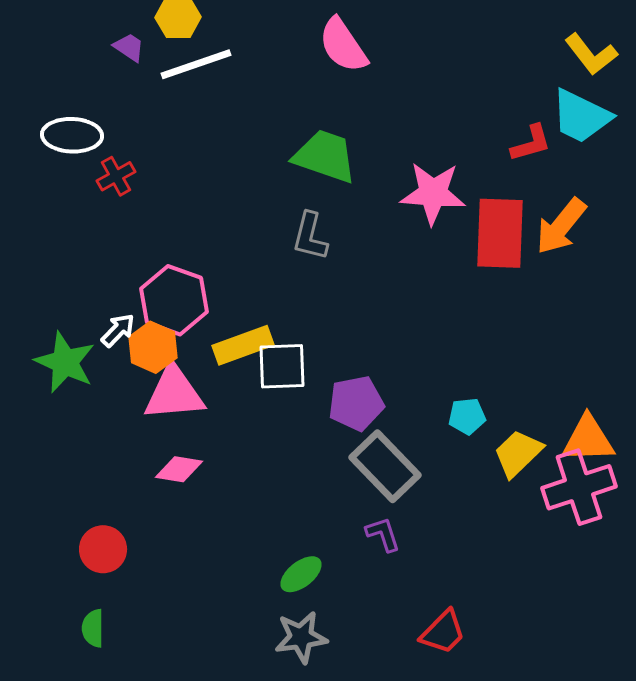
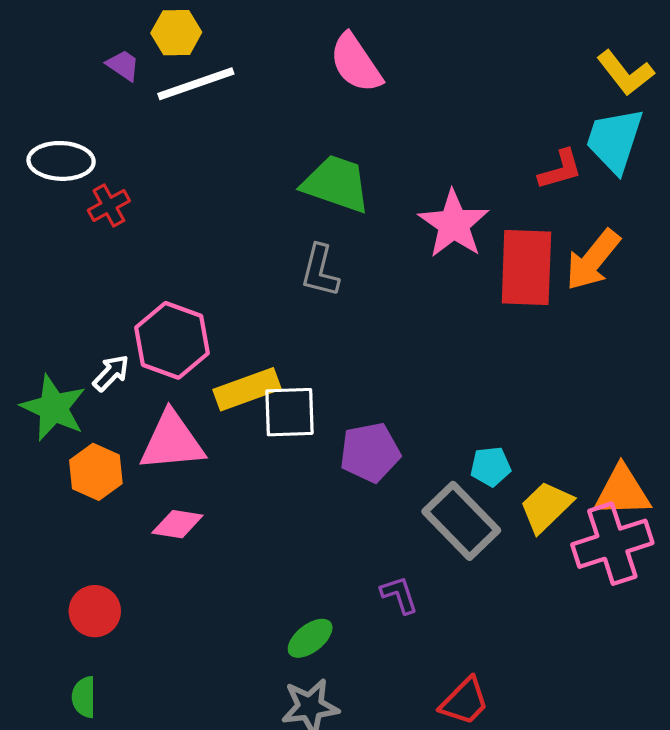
cyan trapezoid: (581, 116) -> (615, 140), turned 82
pink star: (433, 193) -> (454, 224), turned 30
orange hexagon: (153, 347) -> (96, 472), moved
gray rectangle: (385, 466) -> (461, 521), moved

